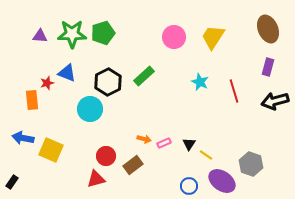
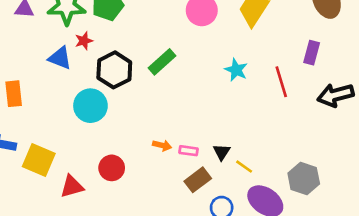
purple rectangle: (268, 67) -> (312, 53), moved
red star: (47, 83) -> (84, 41), moved
pink rectangle: (164, 143) -> (188, 151), turned 32
brown rectangle: (133, 165) -> (198, 180), moved
red triangle: (96, 179) -> (72, 186), moved

